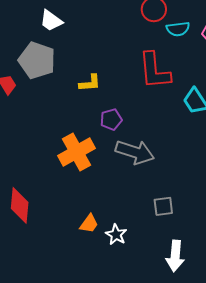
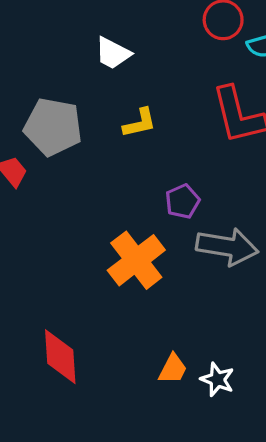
white trapezoid: (51, 21) -> (113, 53), moved
yellow L-shape: (90, 83) -> (140, 123), moved

